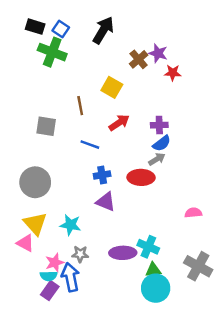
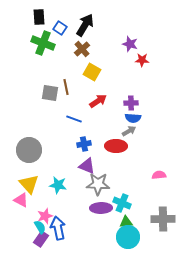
black rectangle: (35, 27) -> (39, 17), moved, turned 70
blue square: (61, 29) -> (60, 28), moved
brown cross: (139, 59) -> (82, 49), moved
gray square: (46, 126) -> (50, 93), moved
blue semicircle: (162, 143) -> (133, 118), turned 42
gray star: (80, 254) -> (98, 184), moved, size x1.6
gray cross: (198, 266) -> (163, 219), turned -30
cyan semicircle: (49, 276) -> (40, 227), turned -120

